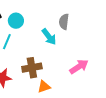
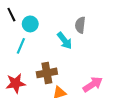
pink arrow: (79, 67) -> (93, 84), moved

